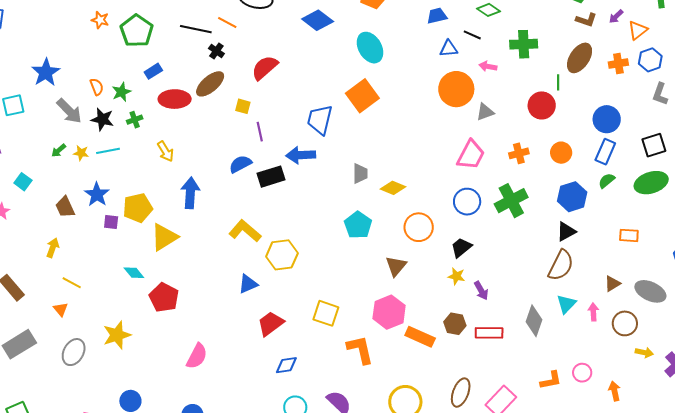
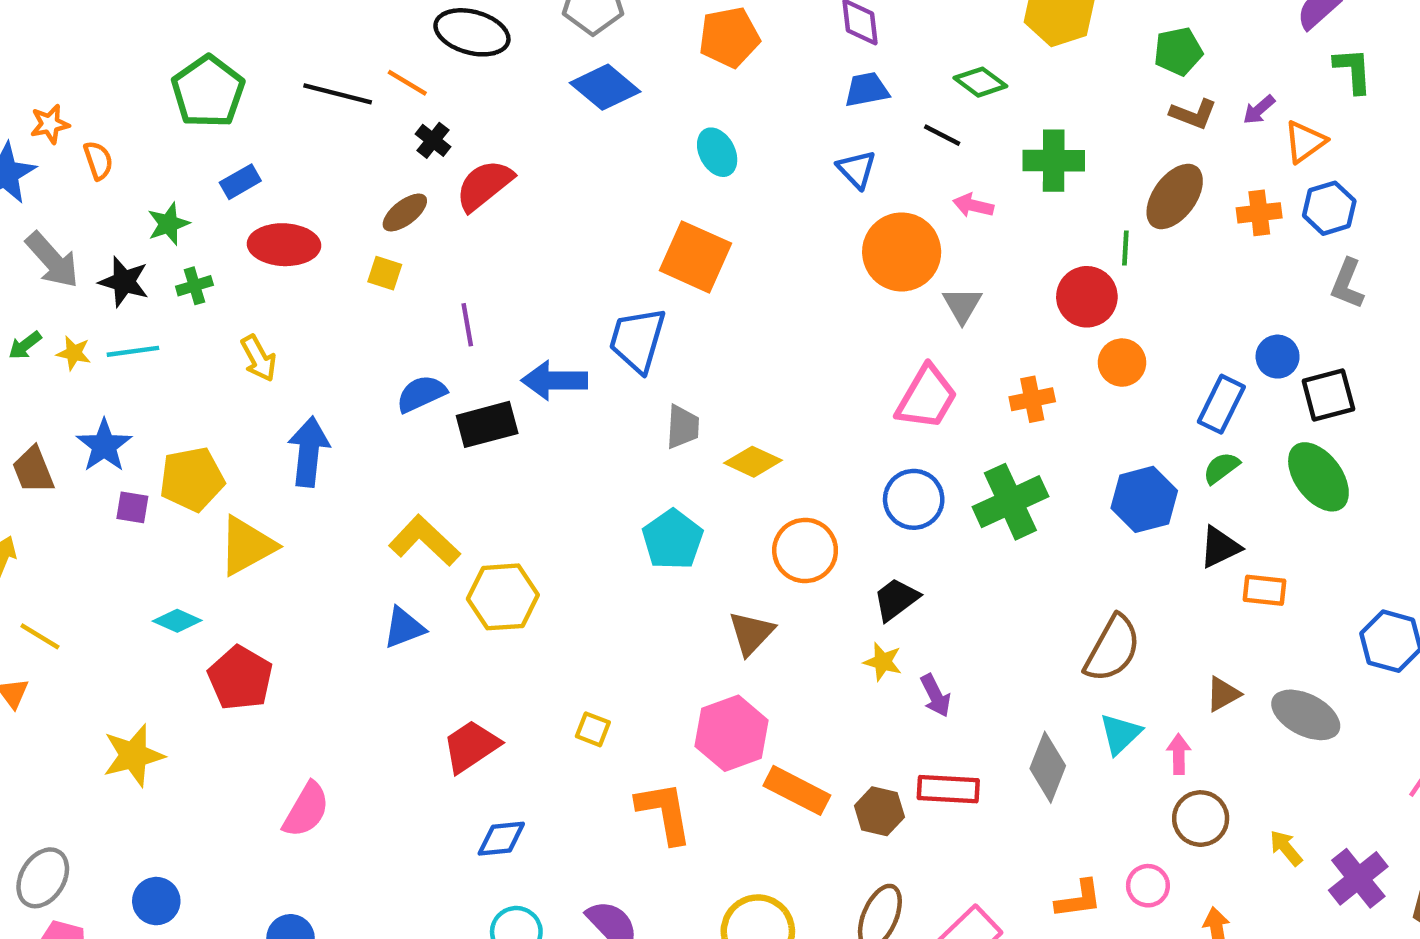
orange star: (100, 20) -> (50, 124), moved, turned -30
cyan ellipse: (370, 48) -> (717, 152), size x0.7
blue triangle: (449, 49) -> (857, 169), moved, turned 48
black cross: (216, 51) -> (433, 140), moved
brown ellipse: (210, 84) -> (405, 212), moved, size x0.7
orange semicircle: (97, 87) -> (98, 160), moved
orange square: (362, 96) -> (696, 257), turned -32
yellow square: (243, 106) -> (385, 273), moved
gray triangle: (485, 112) -> (962, 305), turned -42
blue circle: (607, 119) -> (1278, 357), moved, size x0.7
blue trapezoid: (320, 120) -> (637, 340), moved
orange circle: (561, 153) -> (1122, 363), moved
green ellipse: (651, 183) -> (1318, 477), turned 68
black triangle: (566, 232) -> (1220, 547), moved
cyan diamond: (134, 273) -> (177, 621), turned -30
blue triangle: (248, 284) -> (404, 628), moved
yellow square: (326, 313) -> (593, 729), size x0.6
brown circle: (625, 323) -> (1201, 819), moved
brown hexagon: (455, 324) -> (879, 811), moved
gray ellipse: (74, 352) -> (43, 878), moved
yellow arrow: (644, 352) -> (1286, 848), turned -144

